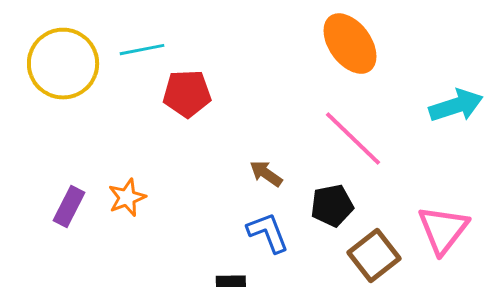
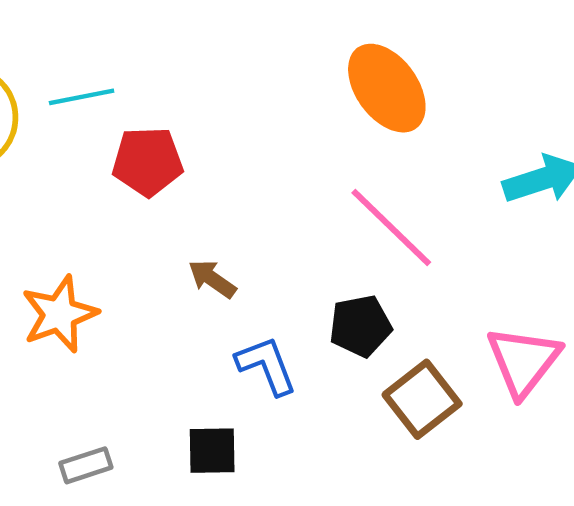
brown arrow: (266, 174) -> (212, 279), moved
orange star: (127, 198) -> (59, 314), size x1.4

